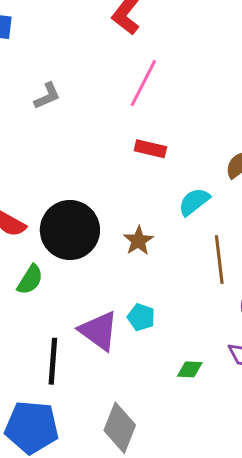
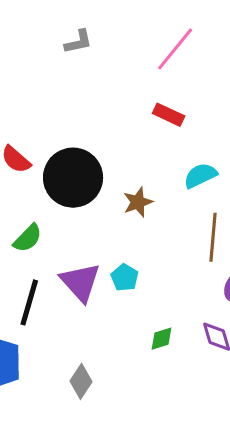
green semicircle: (30, 280) -> (28, 238), moved
green diamond: (190, 369) -> (161, 339), turned -32
gray diamond: (120, 428) -> (81, 381), size x0.7

